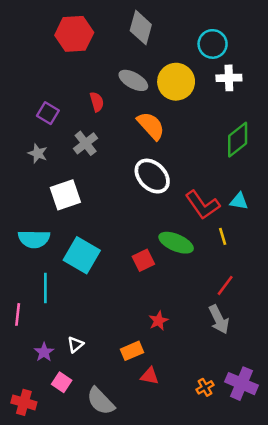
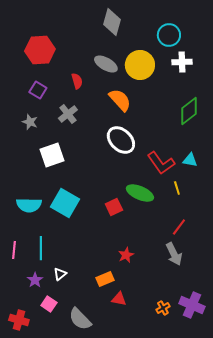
red hexagon: (74, 34) -> (40, 50), moved
cyan semicircle: (34, 239) -> (29, 205), moved
cyan line: (45, 288) -> (41, 248), moved

